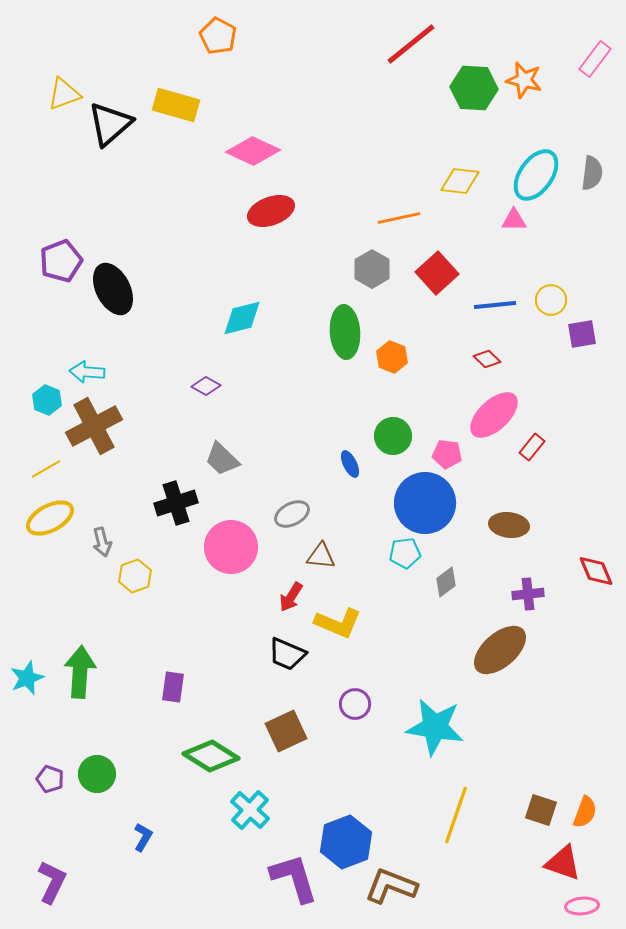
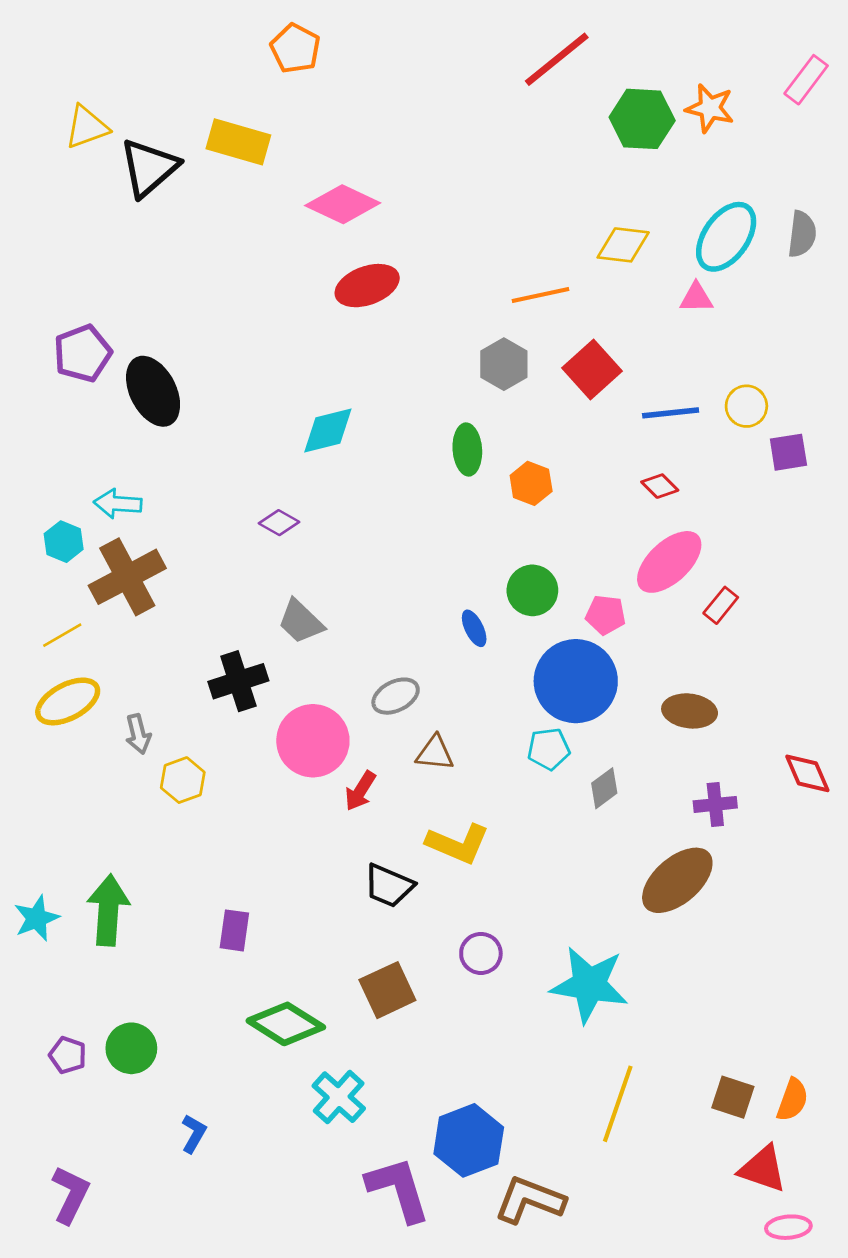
green ellipse: (345, 332) -> (467, 449), size x0.7
red arrow: (291, 597) -> (360, 791), moved

